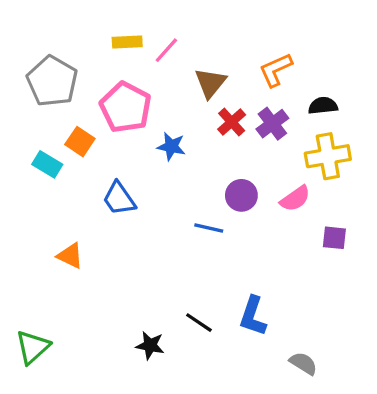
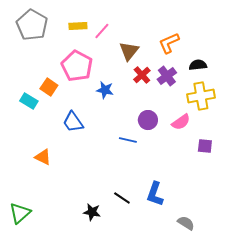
gray pentagon: (52, 81) -> (32, 25), moved

